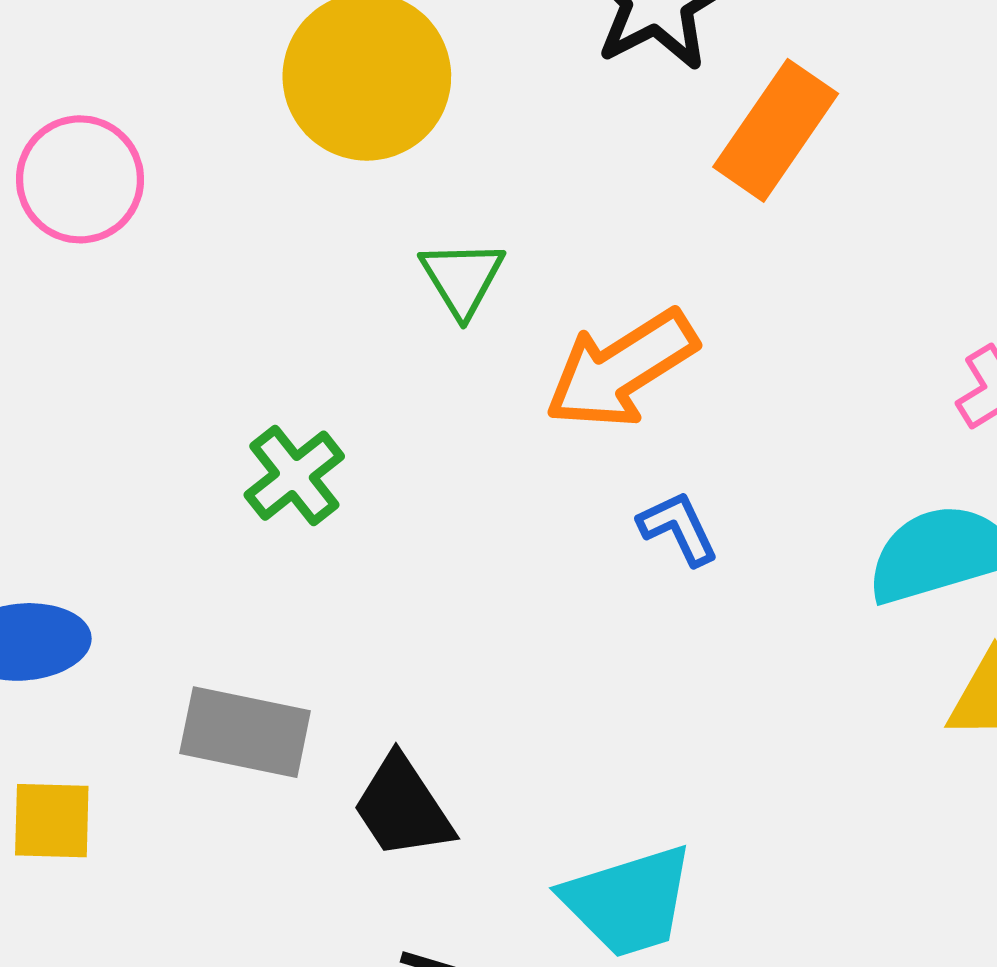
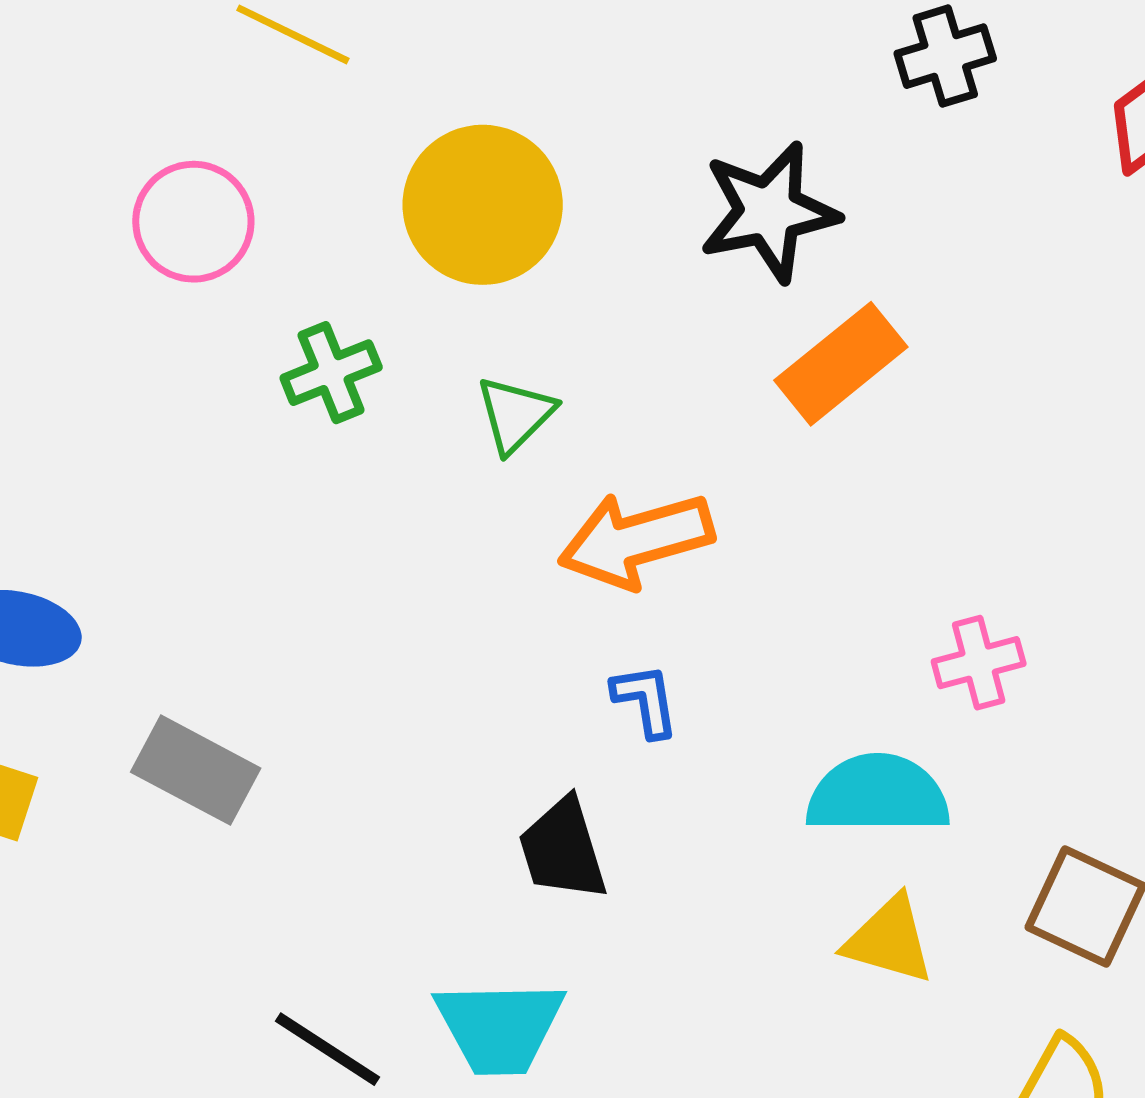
green cross: (294, 476) -> (331, 373), moved
black trapezoid: (403, 807) -> (563, 849), moved

